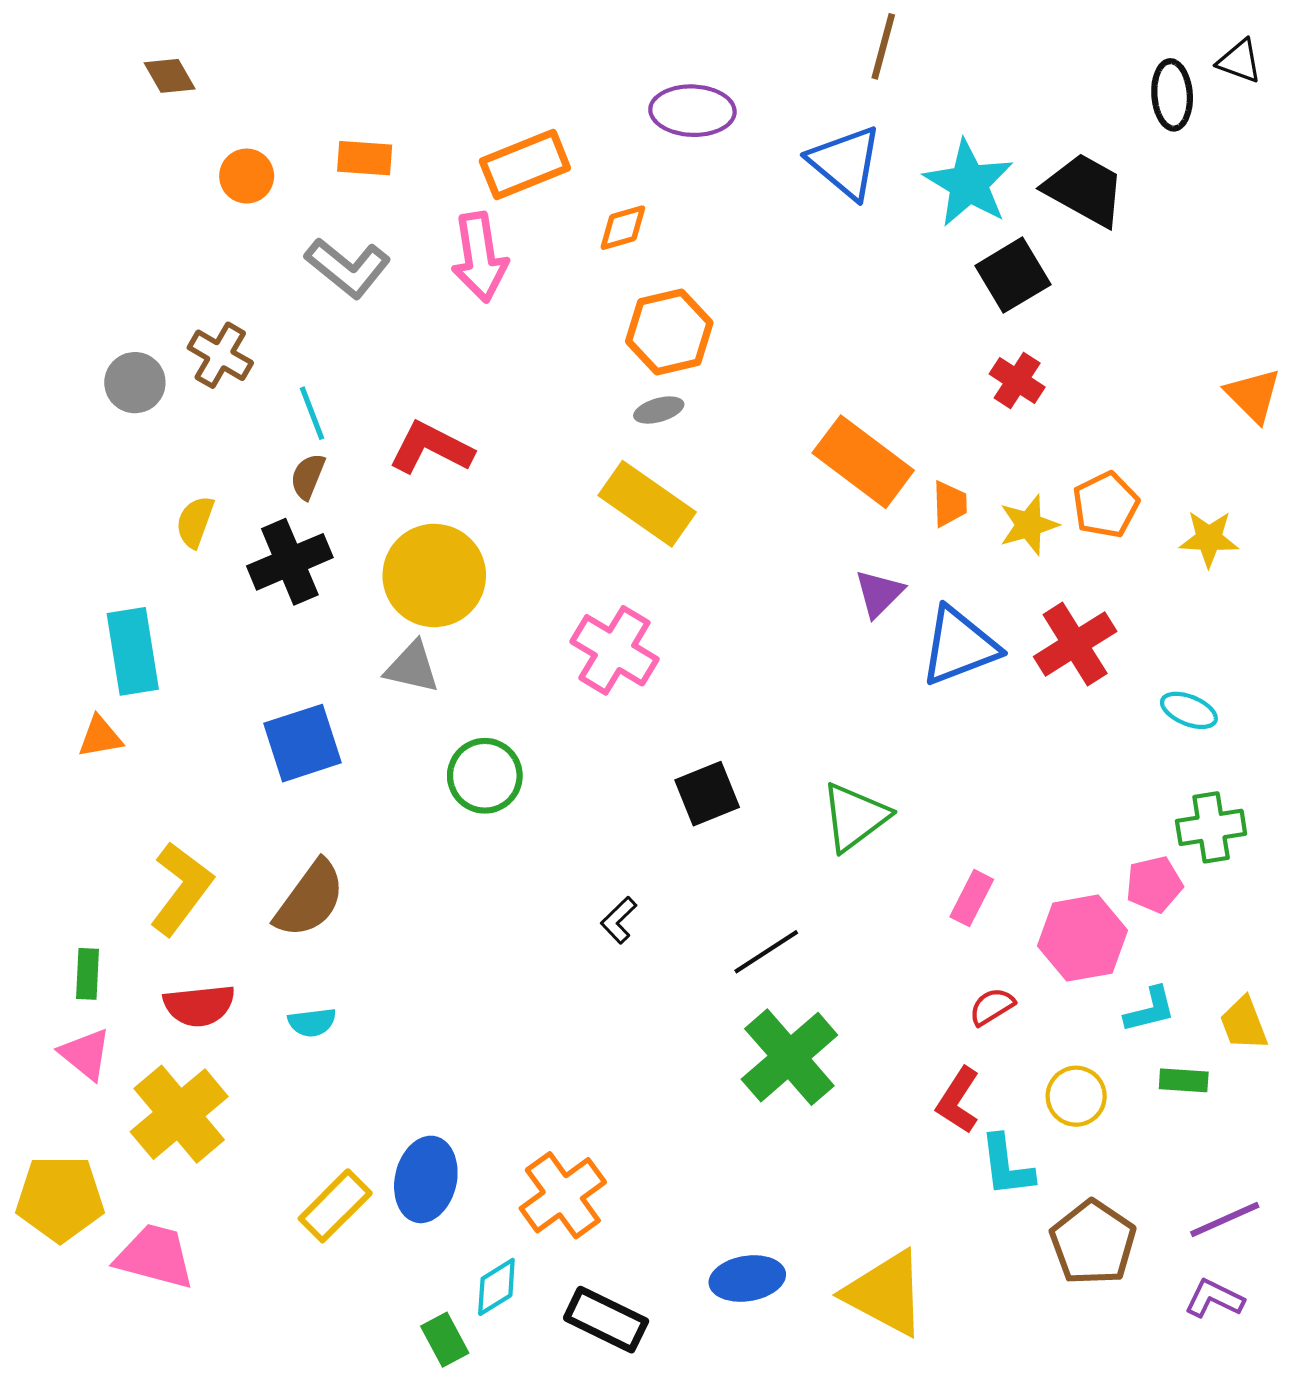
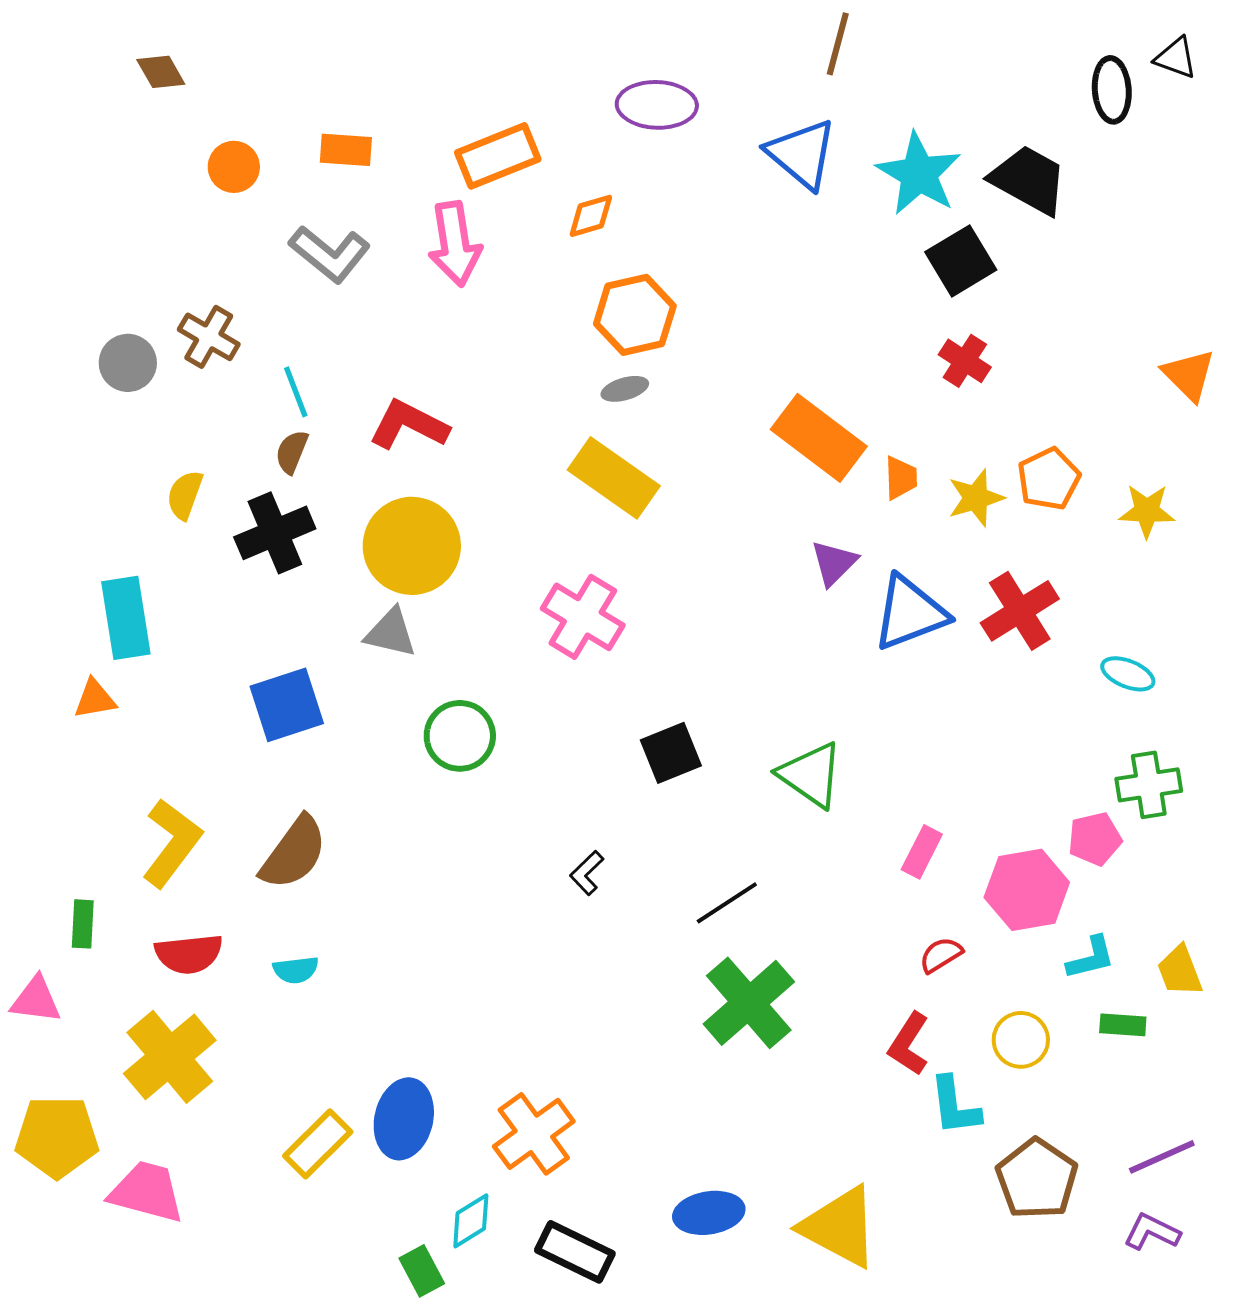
green triangle: (855, 817) -> (811, 775), turned -48
pink triangle: (85, 1054) -> (36, 1000), moved, turned -32

